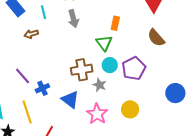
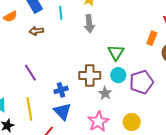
orange rectangle: (115, 23) -> (152, 38), moved
brown arrow: (31, 34) -> (36, 31), moved
blue cross: (42, 88) -> (61, 90), moved
blue triangle: (70, 100) -> (62, 111), moved

